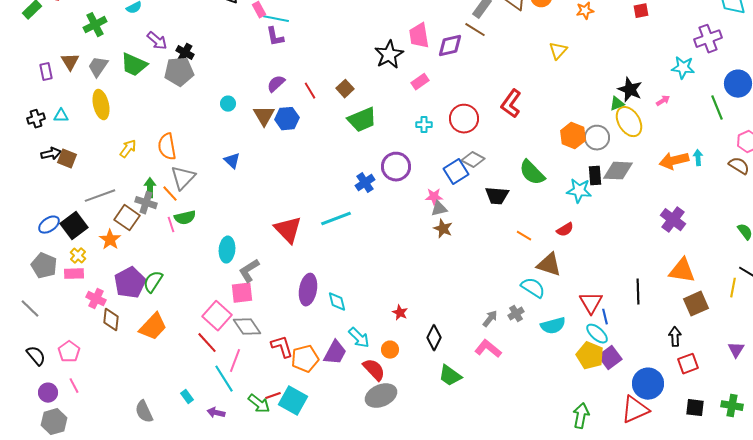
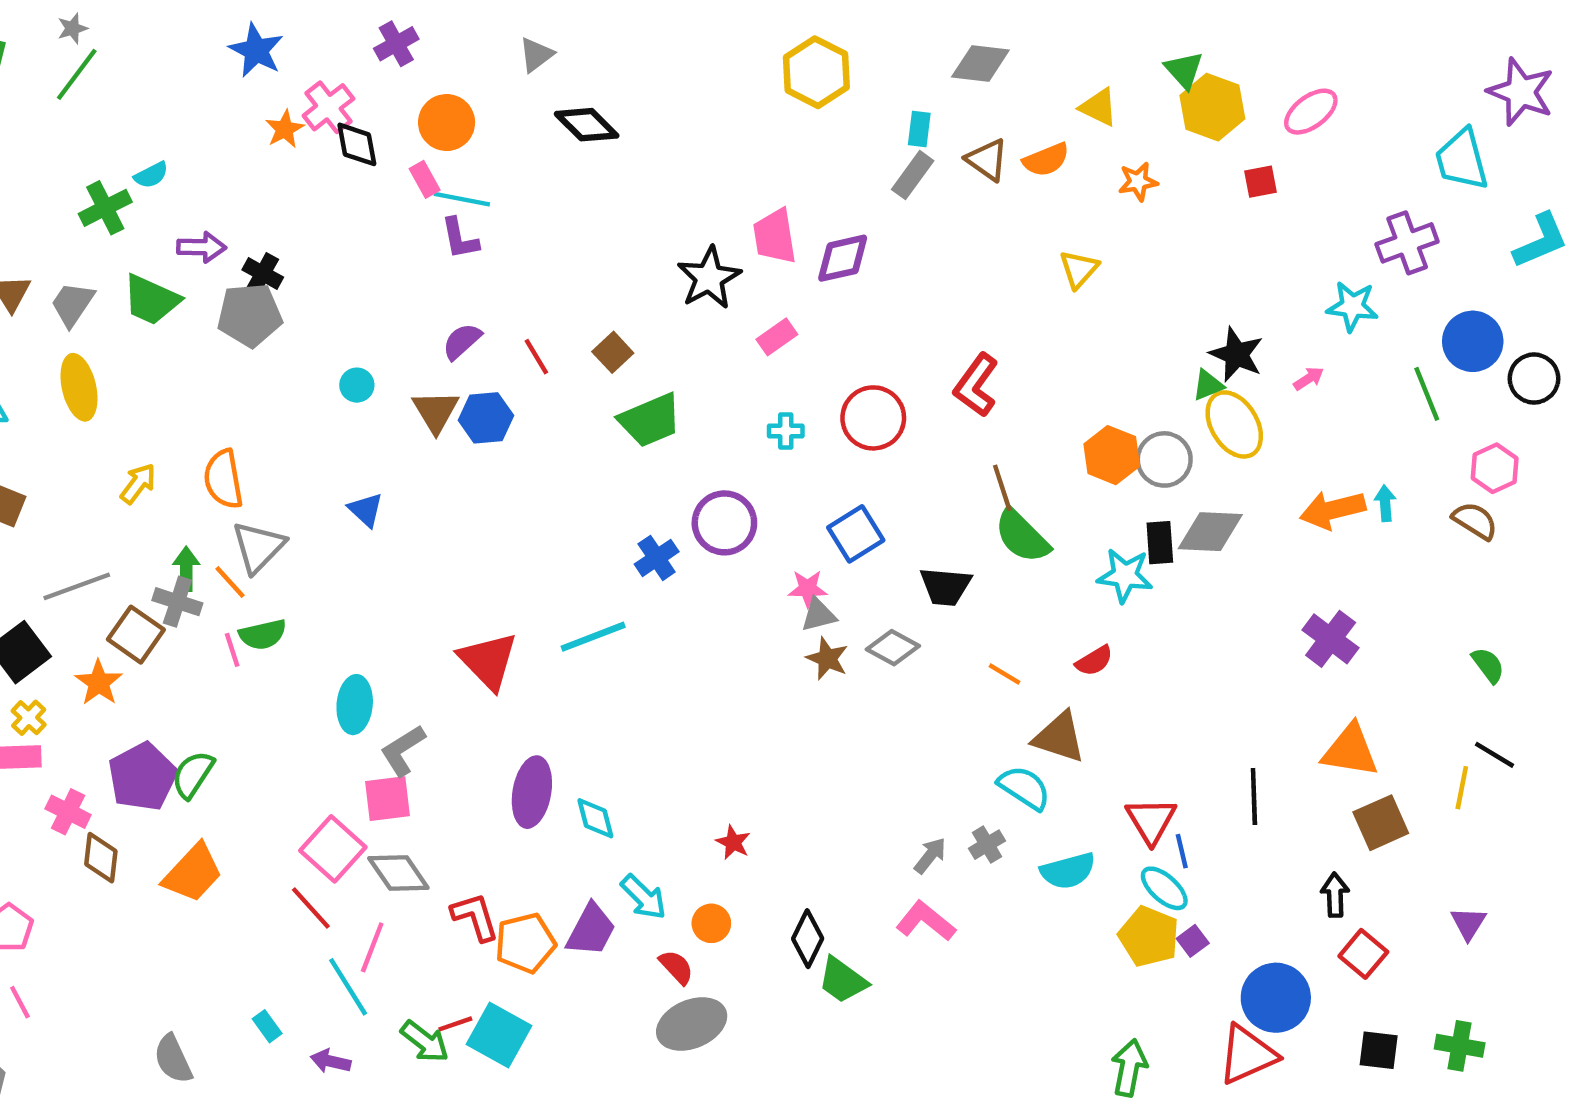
green cross: (95, 25) -> (105, 208), moved
brown line: (475, 30) -> (1002, 488), moved, turned 40
purple arrow: (157, 41) -> (202, 247), turned -40
gray diamond: (473, 160) -> (893, 648), moved
black diamond: (434, 338) -> (808, 939), moved
purple square: (610, 358) -> (1193, 941), size x0.6
red square: (688, 364) -> (1363, 954), turned -30
red semicircle: (374, 370) -> (676, 967), size x0.7

